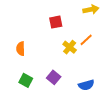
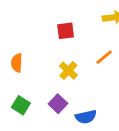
yellow cross: (70, 47) -> (68, 71), moved
blue semicircle: (86, 85) -> (86, 117), moved

